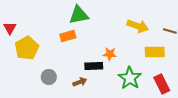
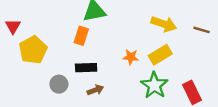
orange rectangle: (68, 36) -> (81, 36), turned -56
yellow rectangle: (155, 52) -> (160, 55), moved, turned -30
black rectangle: (94, 66) -> (86, 68), moved

